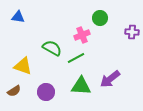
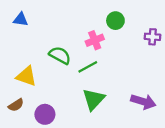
purple arrow: (110, 79) -> (143, 102), moved, turned -125
green triangle: (81, 86) -> (93, 99), turned -50
purple circle: (46, 92) -> (45, 114), moved

